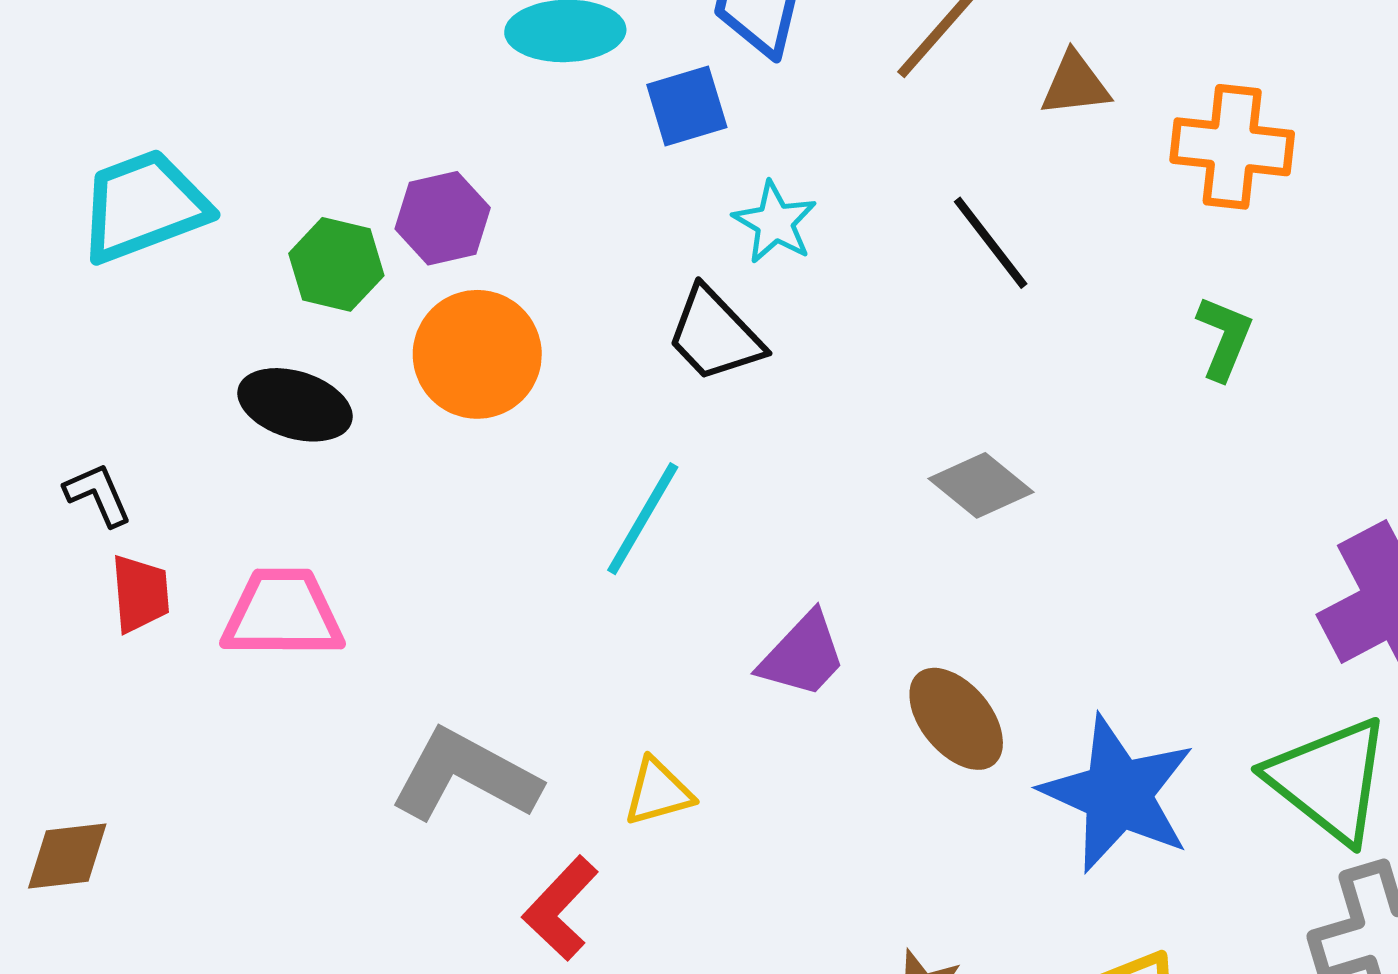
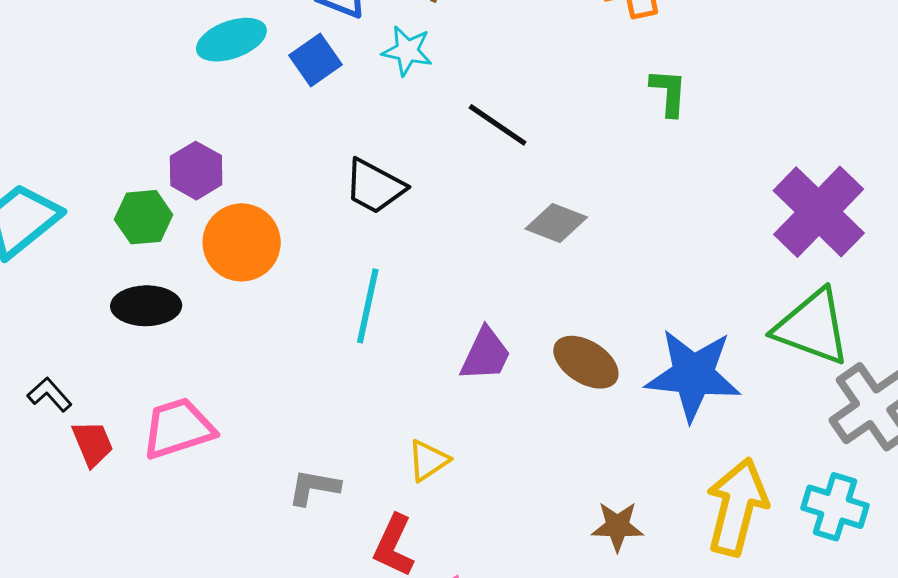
cyan star: (775, 222) -> (407, 51), moved
black line: (991, 243) -> (498, 125), moved
gray L-shape: (465, 776) -> (314, 487), size x0.6

